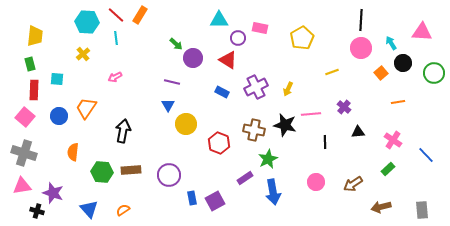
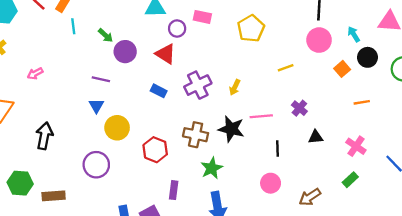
cyan line: (116, 38) -> (73, 26), moved
brown rectangle: (131, 170) -> (54, 196), moved
purple circle: (169, 175) -> (96, 165), moved
purple rectangle: (245, 178) -> (174, 190), moved, turned -49
pink circle: (316, 182) -> (271, 183), moved

